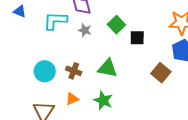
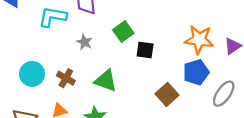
gray star: (85, 30) -> (84, 42), moved

